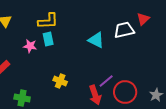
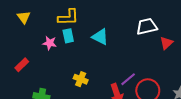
red triangle: (143, 19) -> (166, 43), moved
cyan triangle: (96, 40) -> (100, 37), moved

